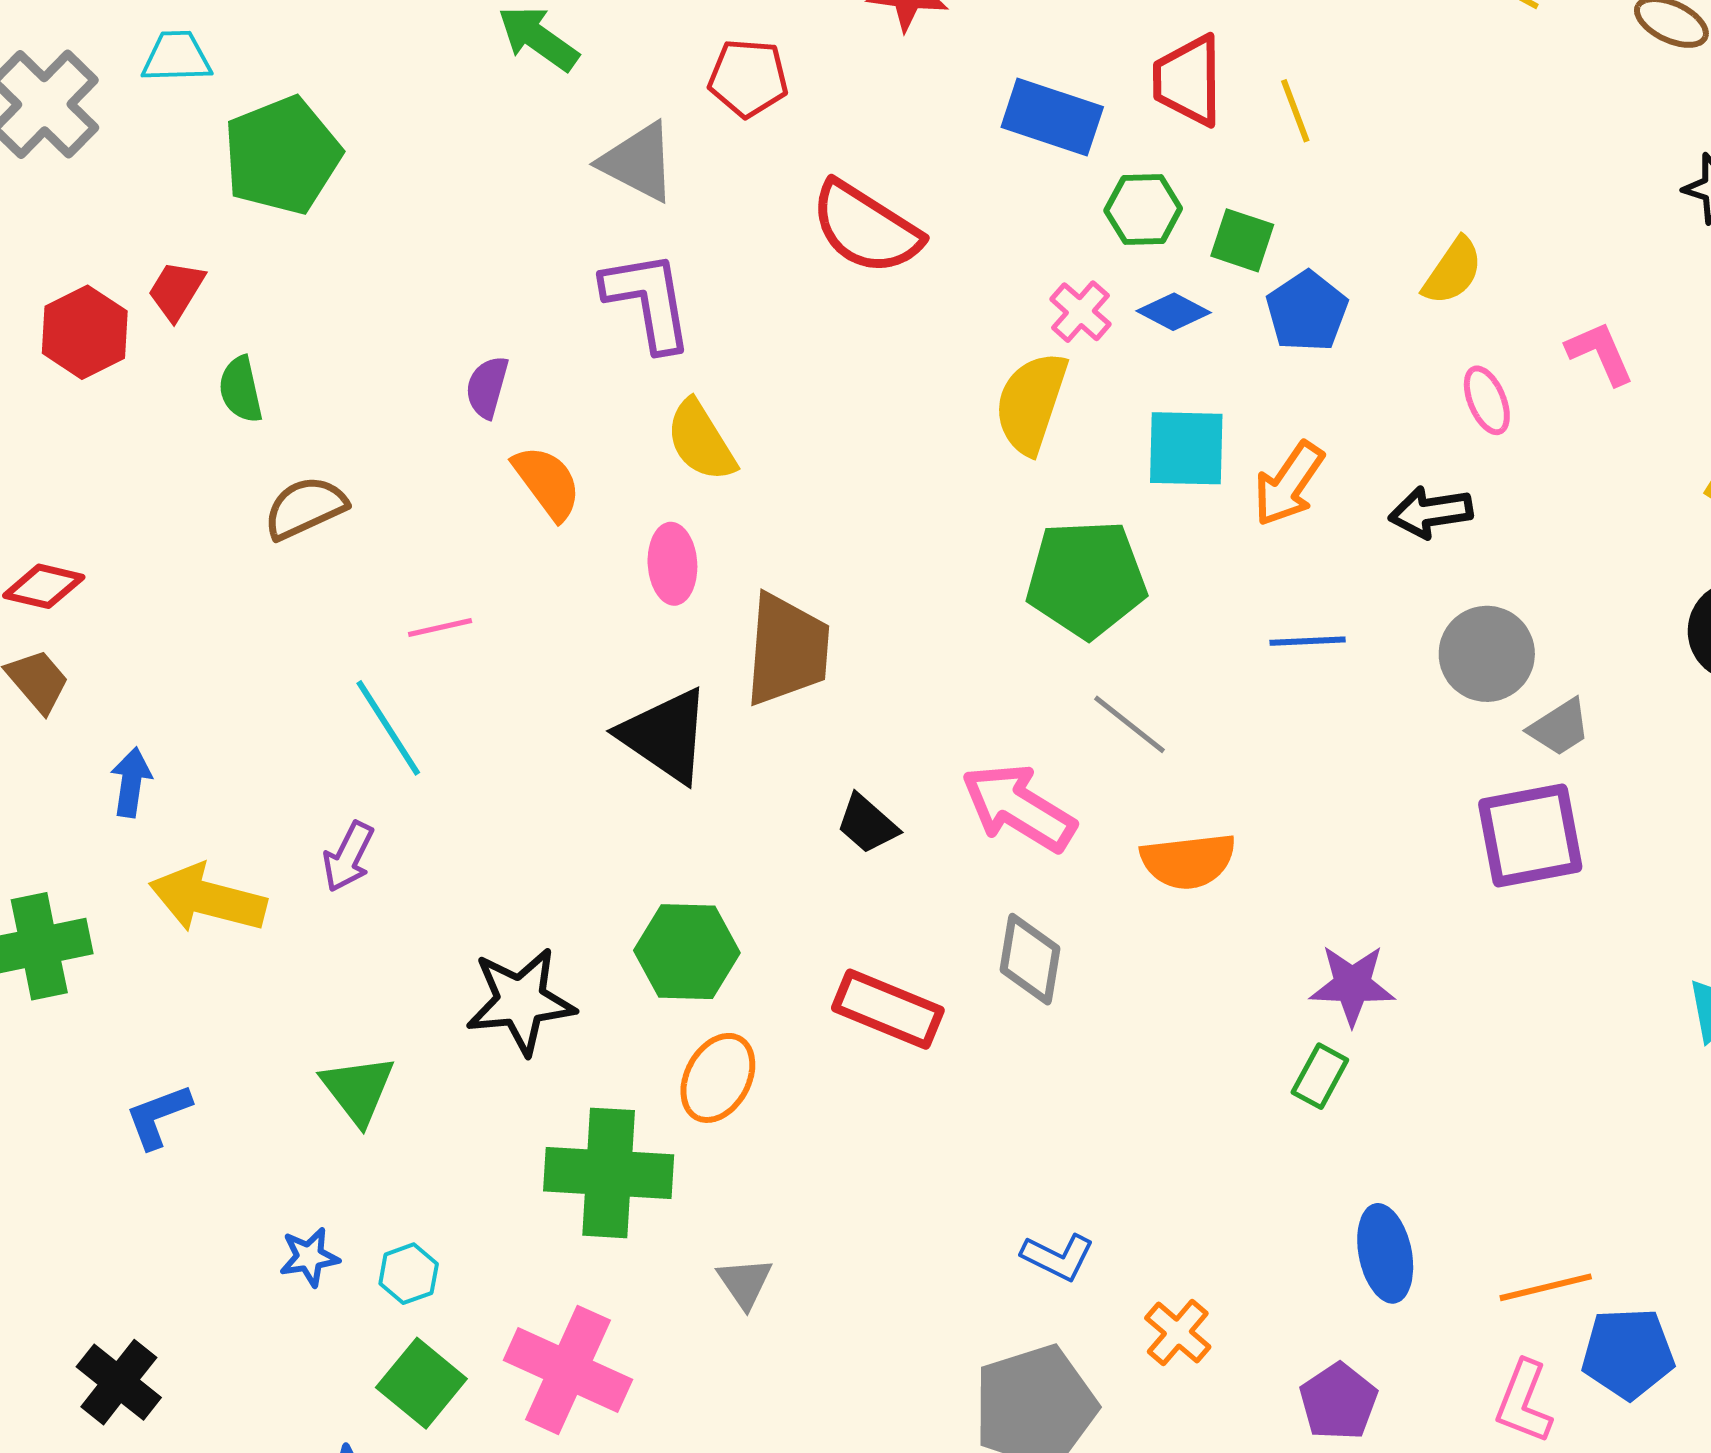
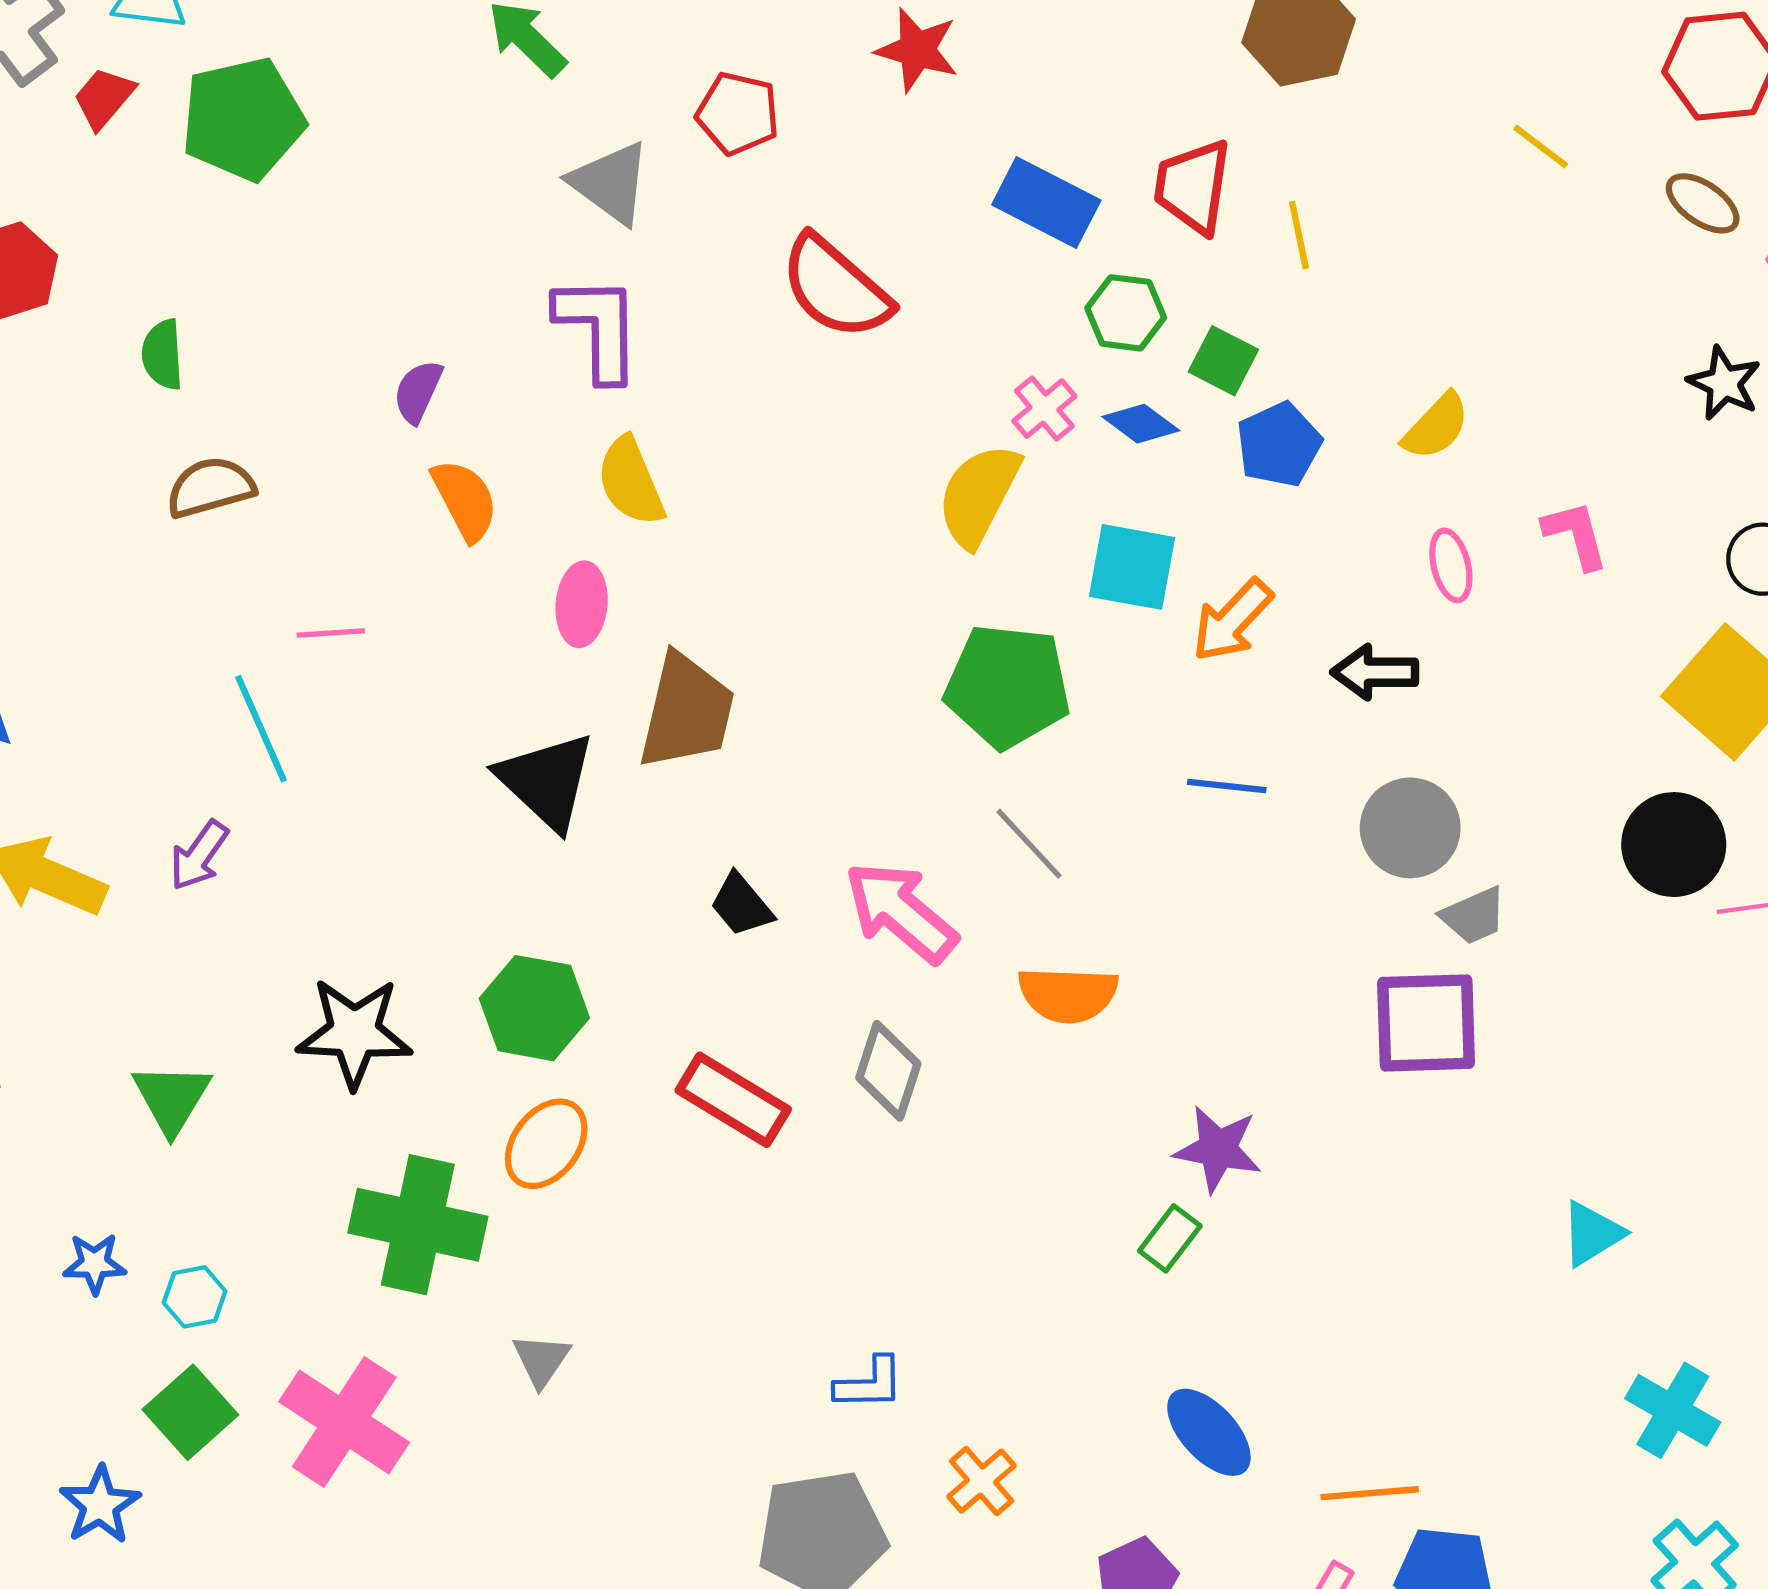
red trapezoid: (176, 290) -> (104, 98), moved
blue ellipse: (1385, 1253) -> (1209, 1432), turned -40
blue L-shape: (1058, 1257) -> (869, 1384), turned -36

